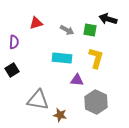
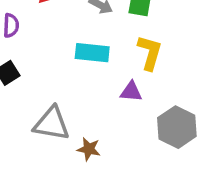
purple triangle: (77, 80) -> (131, 92), moved
gray hexagon: (96, 102) -> (177, 127), moved

